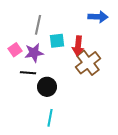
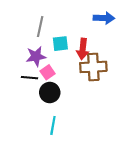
pink square: (15, 50) -> (48, 72), moved
brown cross: (88, 63) -> (93, 67), turned 35

